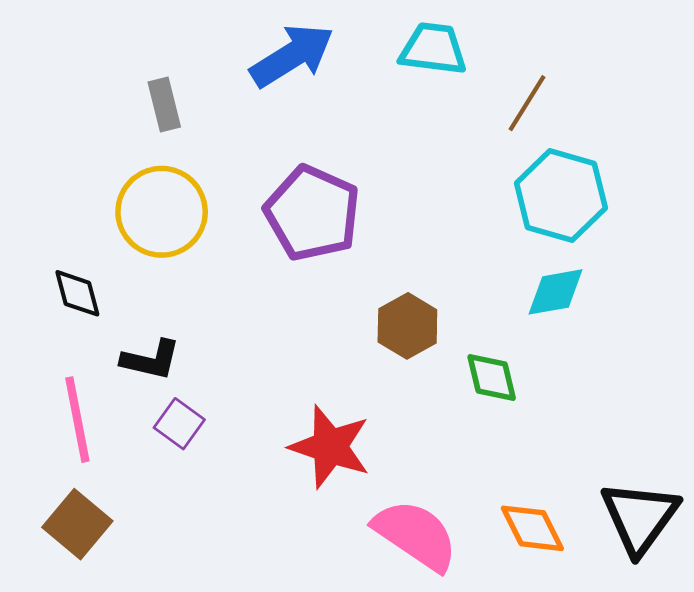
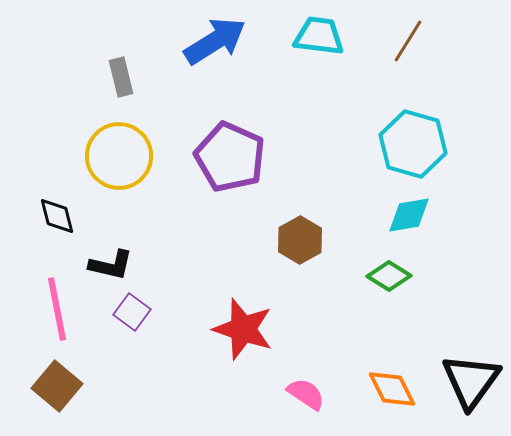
brown line: (527, 103) -> (408, 41), moved
green diamond: (492, 377) -> (389, 276), moved, turned -45
pink semicircle: (416, 535) -> (306, 394), size x0.6

